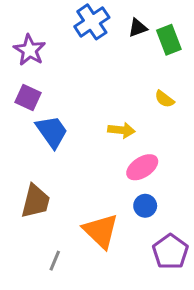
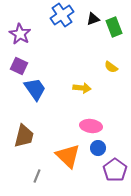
pink ellipse: (142, 167) -> (91, 126), moved, turned 40
blue circle: (145, 206) -> (98, 148), moved

